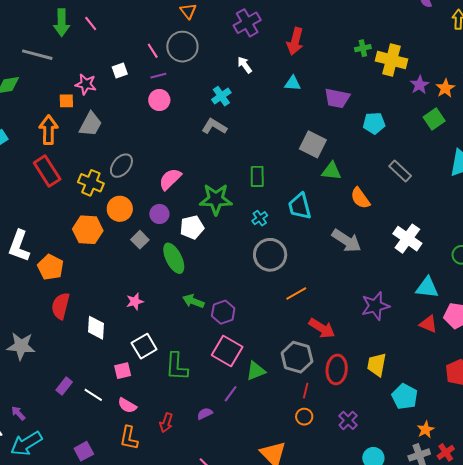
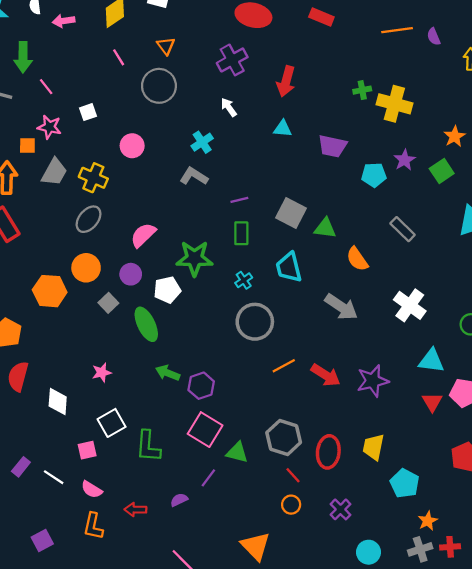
pink line: (91, 23) -> (46, 87), moved
pink line: (153, 51) -> (119, 57), moved
purple line: (158, 76) -> (239, 200), moved
purple star: (420, 85) -> (405, 160), moved
gray square: (313, 144) -> (291, 213), moved
yellow cross: (91, 183) -> (93, 178), moved
red triangle: (428, 324) -> (432, 402), turned 36
red arrow: (322, 328) -> (326, 375), moved
green triangle: (256, 371) -> (237, 452), turned 35
red line: (306, 391) -> (293, 475), turned -56
red arrow: (166, 423) -> (136, 509), turned 72
red cross: (446, 452) -> (450, 547), turned 30

